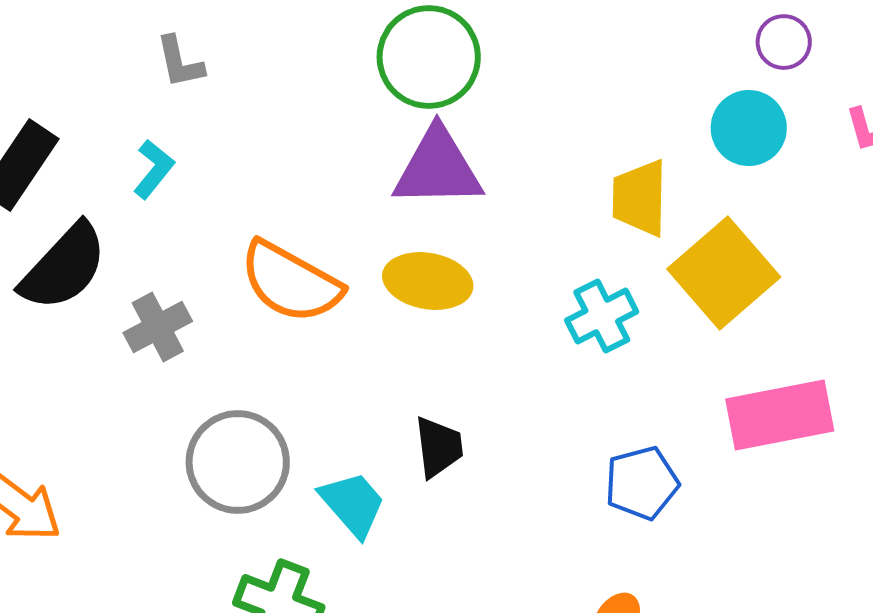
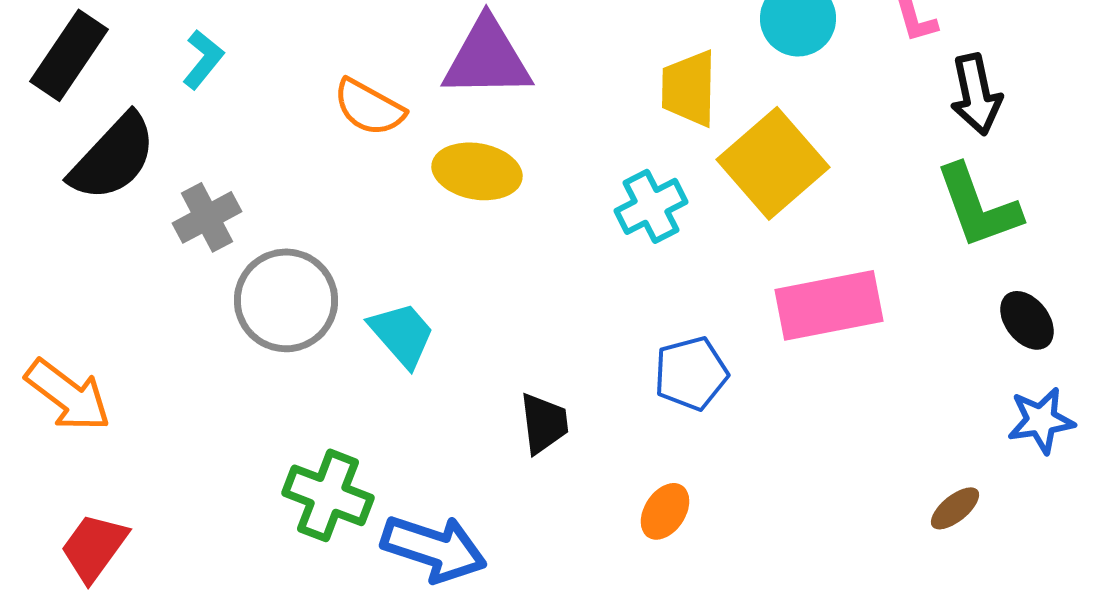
orange semicircle: (291, 282) -> (369, 107), moved, size x0.7
black trapezoid: (439, 447) -> (544, 423), moved
gray circle: (238, 462) -> (286, 300), moved
cyan trapezoid: (353, 504) -> (402, 334), moved

